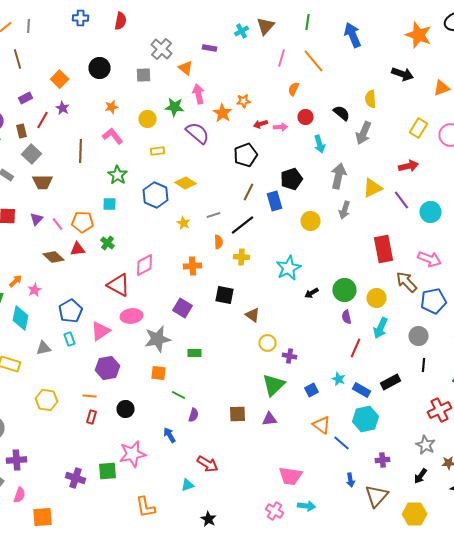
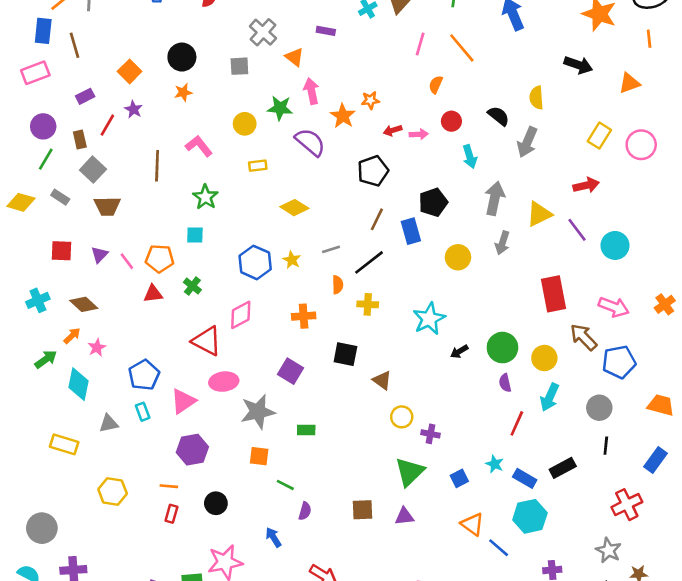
orange star: (112, 107) -> (183, 92), moved
blue hexagon: (156, 195) -> (255, 262), moved
brown diamond: (54, 257) -> (84, 304), moved

